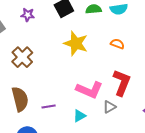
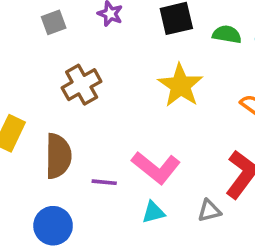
pink L-shape: (89, 90) -> (156, 168), moved

